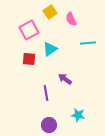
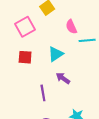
pink semicircle: (71, 19) -> (71, 27), moved
cyan triangle: (50, 49) -> (56, 54), moved

